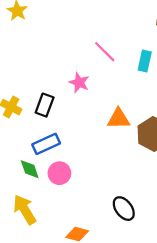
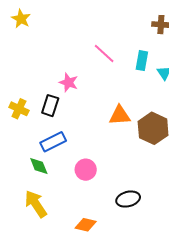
pink star: (79, 83) -> (68, 83), moved
pink circle: (59, 173) -> (86, 170), moved
black ellipse: (124, 209) -> (128, 199), turned -65

